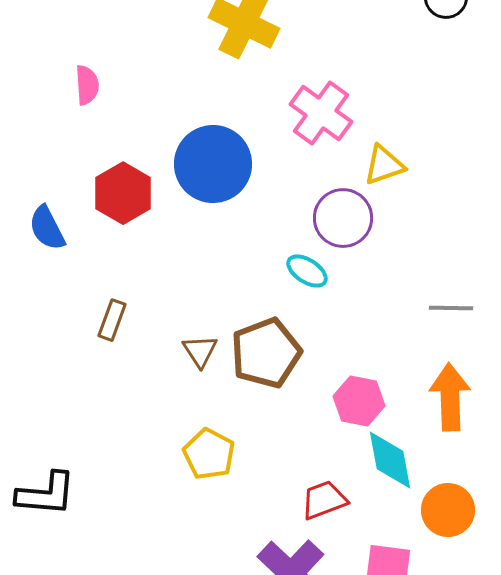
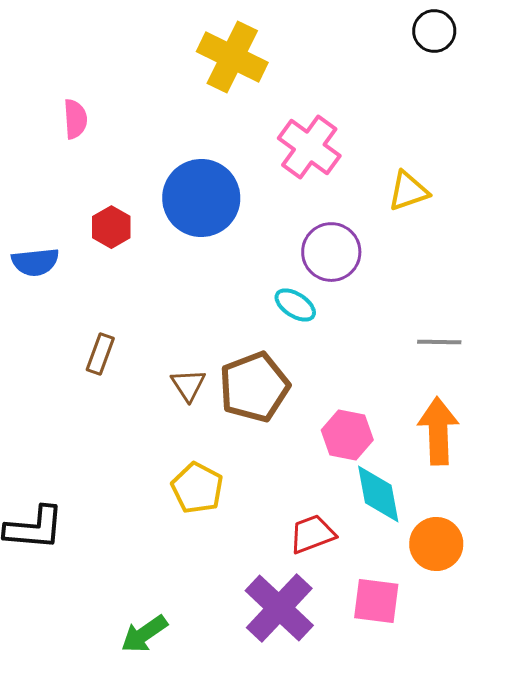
yellow triangle: (384, 165) -> (408, 191), moved
red hexagon: (123, 193) -> (111, 227), size x0.7
blue semicircle: (47, 228) -> (35, 262), turned -69

